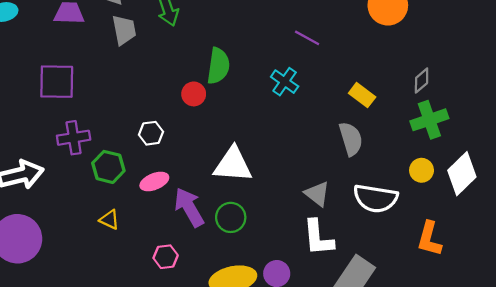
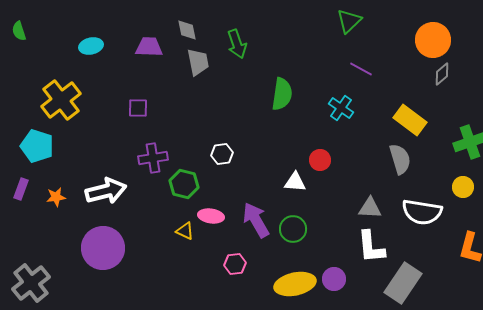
gray diamond: (422, 80) -> (442, 74), moved
purple square: (57, 82) -> (138, 108), size x0.6
red circle: (194, 94) -> (320, 160), moved
yellow rectangle: (362, 95) -> (410, 120), size x1.4
white triangle: (233, 165) -> (295, 182), size x0.6
pink ellipse: (154, 181) -> (211, 216), moved, turned 30
gray triangle: (317, 194) -> (370, 208), turned -35

